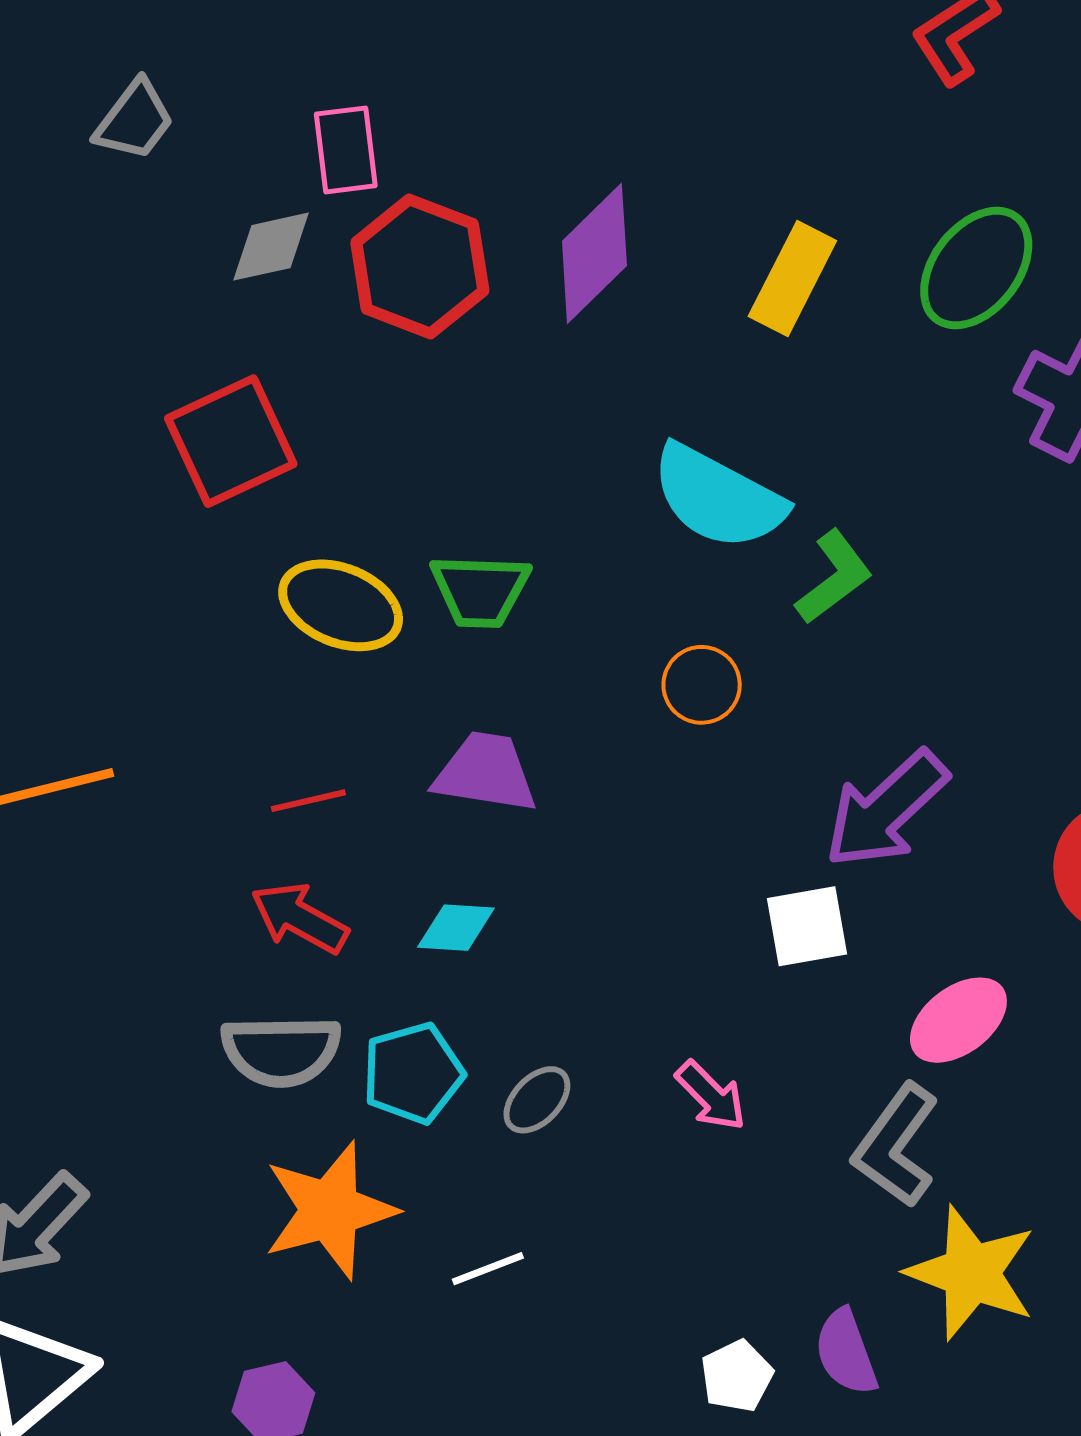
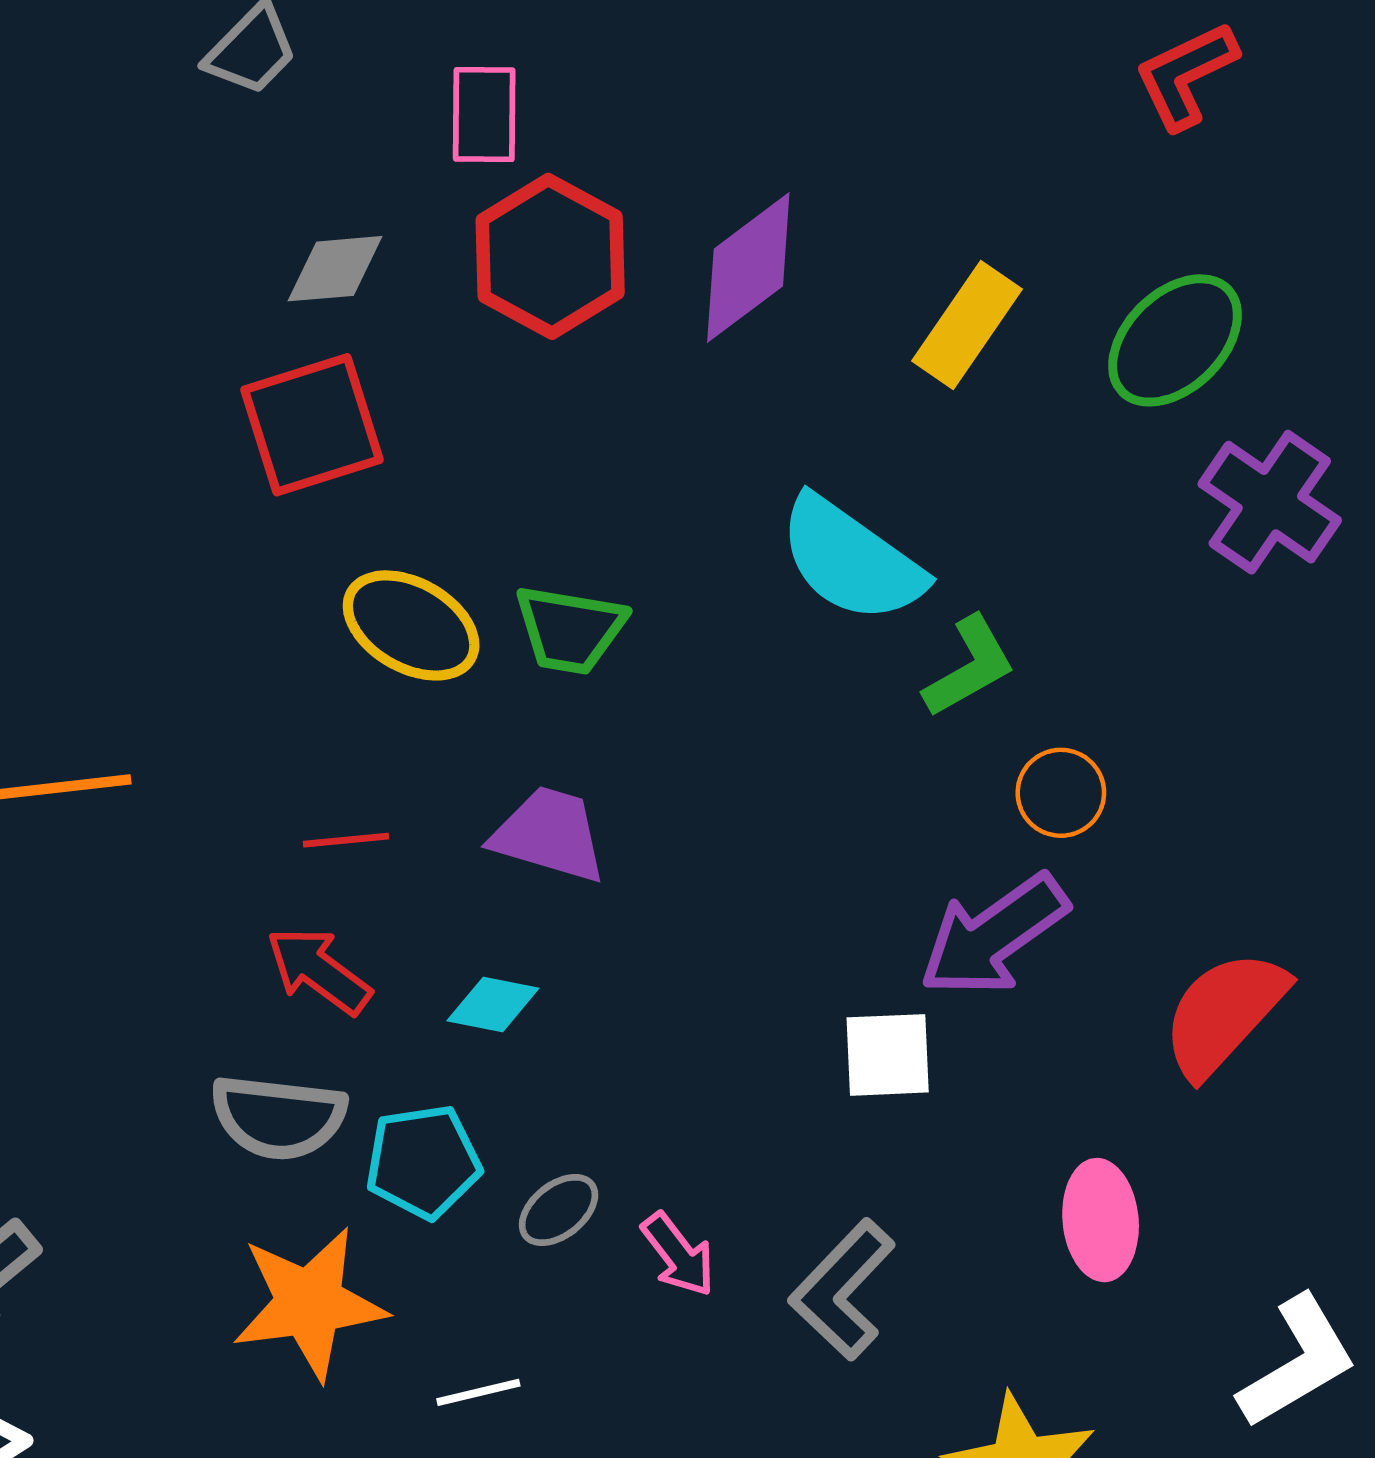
gray diamond: (271, 247) -> (335, 269), moved
orange circle: (702, 685) -> (1061, 793), moved
pink ellipse: (958, 1020) -> (1101, 1220), moved, turned -66
pink arrow: (711, 1096) -> (678, 1255), moved
gray L-shape: (896, 1145) -> (842, 1290), moved

